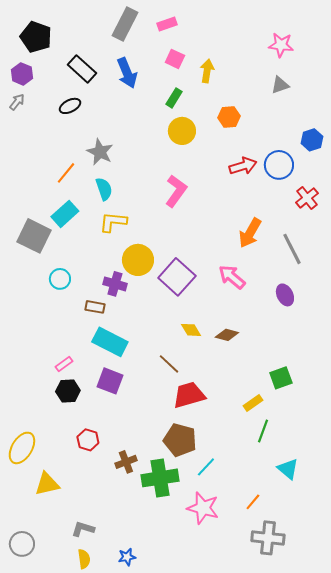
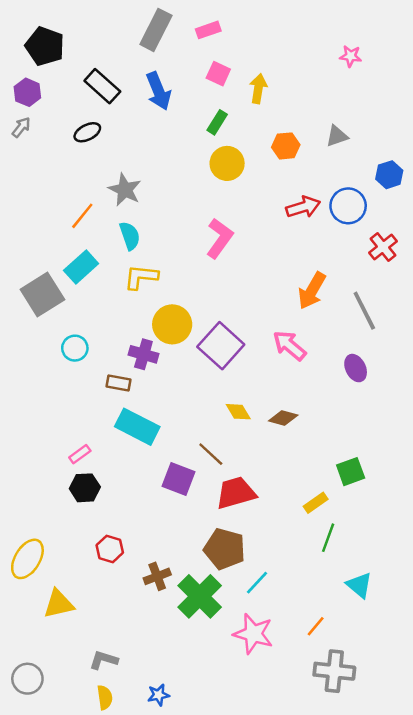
pink star: (281, 45) -> (351, 56), size x0.7
gray triangle: (280, 85) -> (337, 136), moved
gray square: (34, 236) -> (42, 294), turned 32
purple square: (110, 381) -> (178, 479), moved
green cross: (160, 478) -> (200, 596), turned -36

